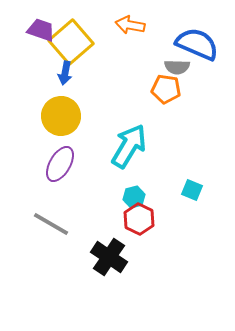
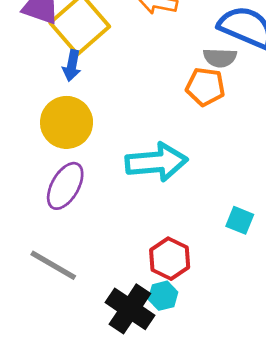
cyan arrow: (129, 146) -> (156, 162), turned 54
cyan hexagon: (134, 197) -> (163, 296), moved

